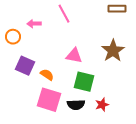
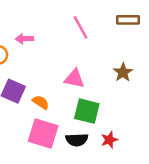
pink line: (64, 14) -> (81, 27), moved
brown star: (113, 51) -> (123, 72), size x0.7

